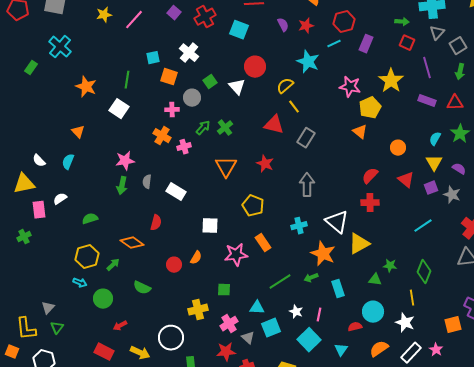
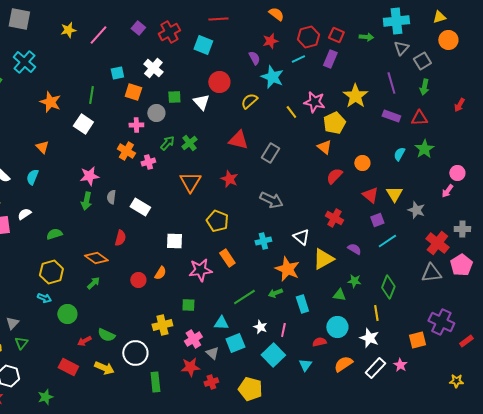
purple semicircle: (283, 25) -> (254, 58), moved
red square: (407, 43) -> (336, 35), moved
green square: (210, 82) -> (174, 97), turned 32
yellow line: (294, 107) -> (291, 112), moved
yellow triangle: (434, 163) -> (394, 194), moved
purple semicircle: (459, 169) -> (354, 249), moved
red semicircle: (370, 176) -> (334, 176), moved
gray arrow: (307, 185) -> (271, 200), turned 115
purple square: (431, 188) -> (377, 220), moved
red cross: (370, 203) -> (334, 218), turned 30
white triangle: (337, 222) -> (301, 237), size x0.7
green arrow: (113, 265) -> (93, 283), moved
green semicircle: (142, 288) -> (106, 335), moved

